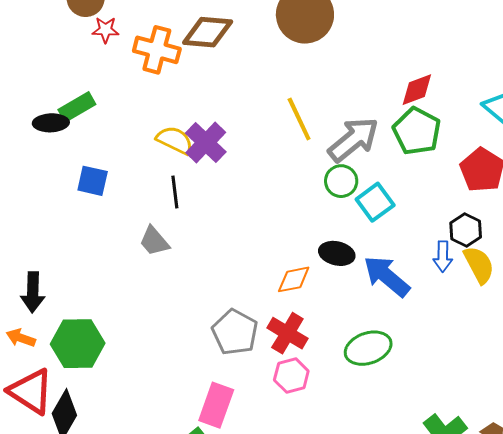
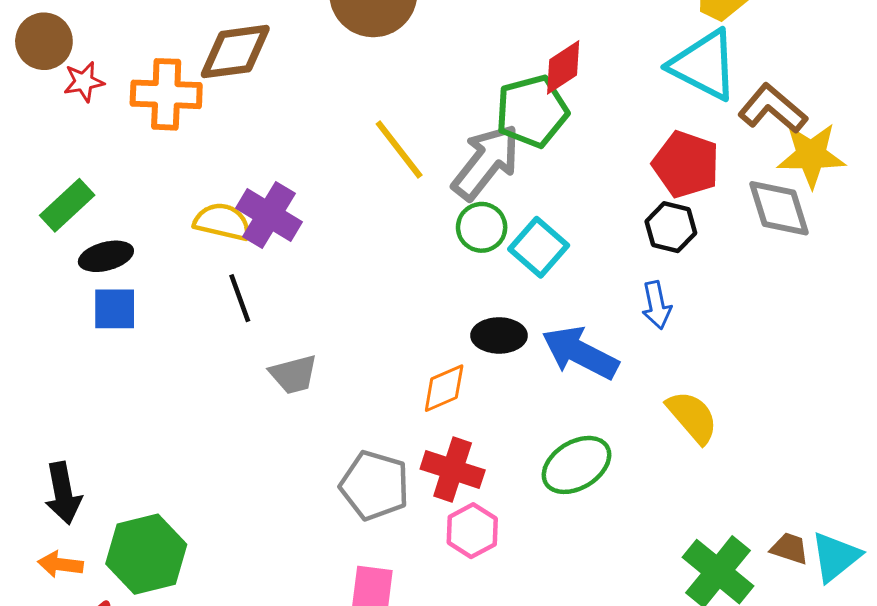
black ellipse: (51, 123) -> (106, 256), moved
green pentagon: (417, 131) -> (532, 111), moved, turned -30
black hexagon: (466, 230) -> (671, 227), moved
gray trapezoid: (154, 241) -> (293, 374), moved, turned -52
yellow semicircle: (479, 265) -> (692, 417), moved

